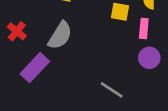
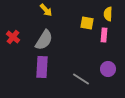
purple circle: (149, 58) -> (108, 69), moved
purple rectangle: (35, 68) -> (42, 67), moved, turned -40

